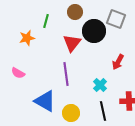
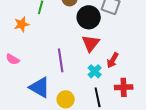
red triangle: (72, 43) -> (91, 43), moved
red arrow: (118, 62) -> (113, 60), moved

